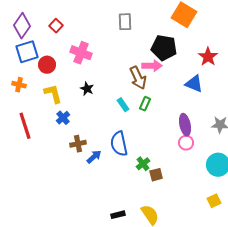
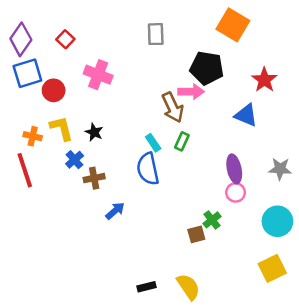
orange cross: (19, 85) -> (33, 136), moved
black star: (87, 89) -> (94, 132), moved
brown cross: (78, 144) -> (94, 178), moved
blue semicircle: (119, 144) -> (148, 169), moved
green cross: (143, 164) -> (212, 220), moved
yellow square: (214, 201) -> (272, 268), size x1.5

